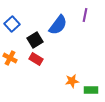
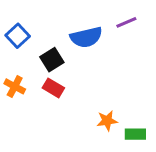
purple line: (85, 15) -> (126, 22), turned 56
blue semicircle: (58, 25) -> (86, 37), turned 40

